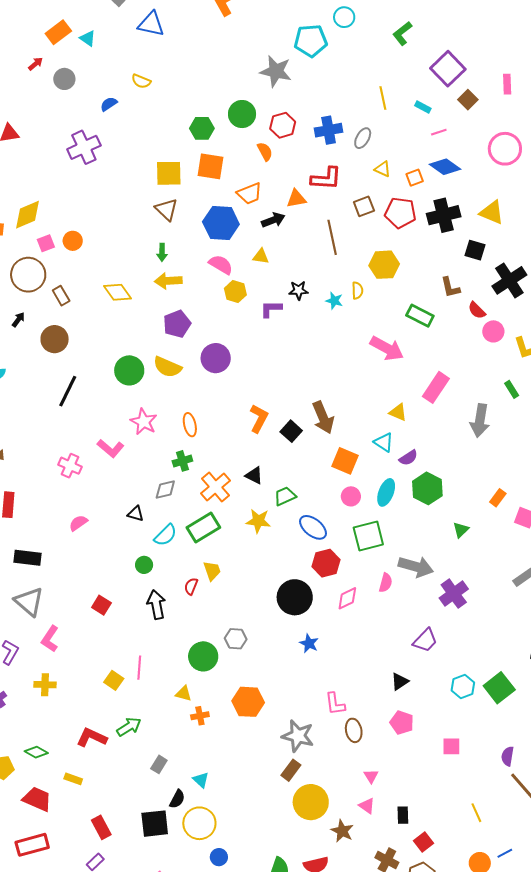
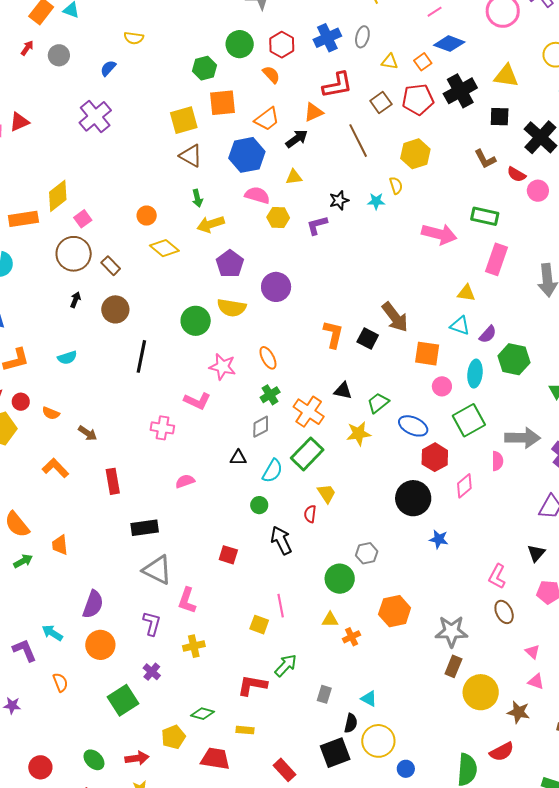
orange circle: (73, 241) -> (147, 216), moved
green rectangle: (420, 316) -> (485, 216), moved
pink semicircle: (78, 523) -> (185, 481), turned 30
pink L-shape: (335, 704) -> (497, 576), moved, turned 50

